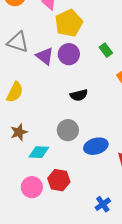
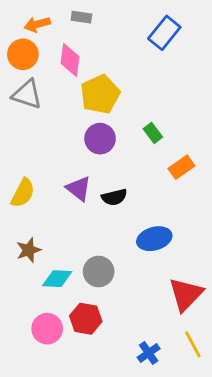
gray triangle: (18, 42) -> (27, 94), moved
purple triangle: (45, 56) -> (79, 189), moved
gray circle: (68, 130) -> (99, 272), moved
blue ellipse: (96, 146) -> (154, 239), moved

